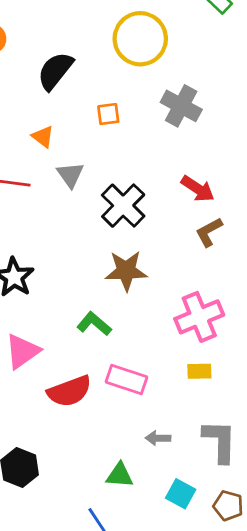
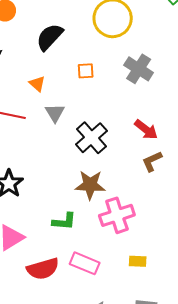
pink cross: (199, 317) -> (117, 215), moved
green L-shape: (94, 324) -> (64, 221), turned 140

